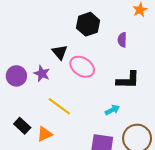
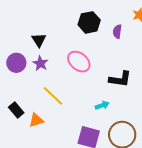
purple semicircle: (122, 40) -> (117, 32), moved
black triangle: (60, 52) -> (39, 40), moved

